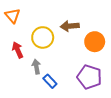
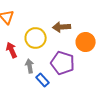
purple pentagon: (89, 77) -> (63, 63), moved

